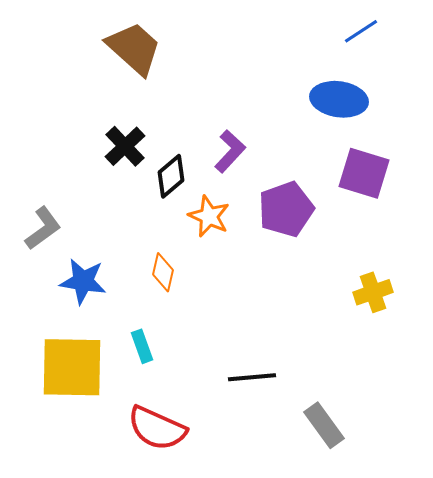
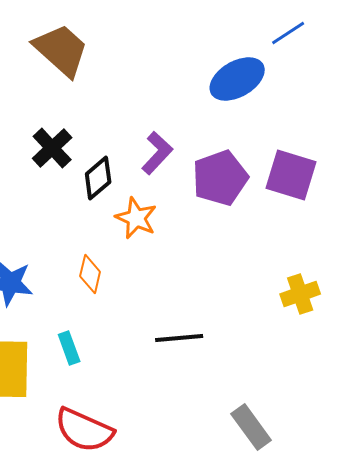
blue ellipse: (339, 99) -> (237, 79), moved, turned -38
purple pentagon: (286, 209) -> (220, 178), moved
black line: (252, 377) -> (179, 338), moved

